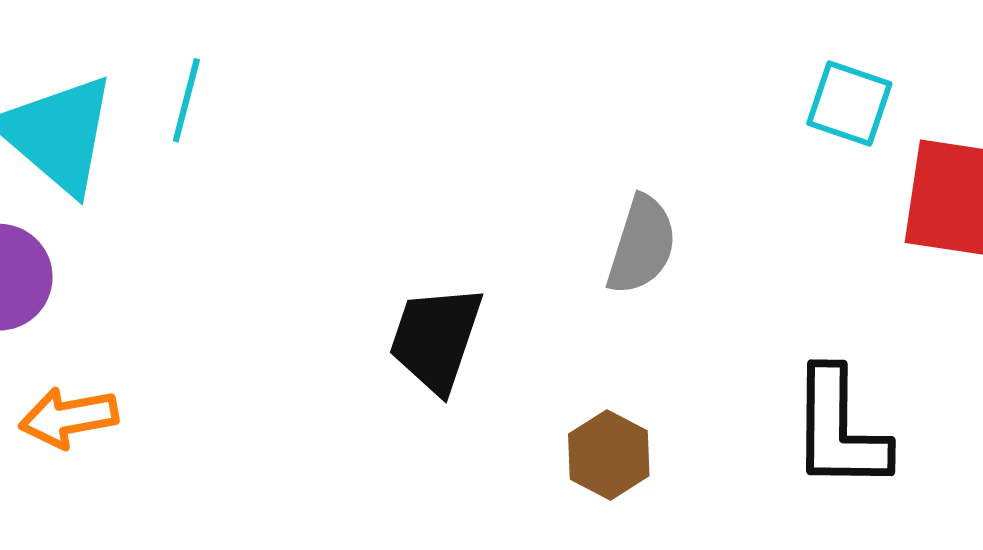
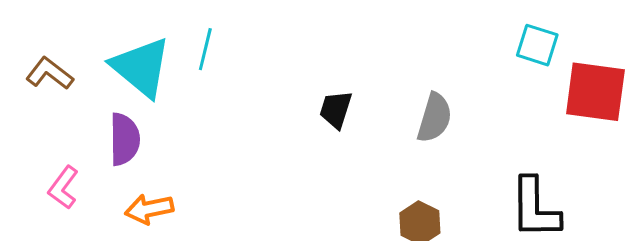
black trapezoid: (436, 339) -> (336, 110), moved, size x0.7

